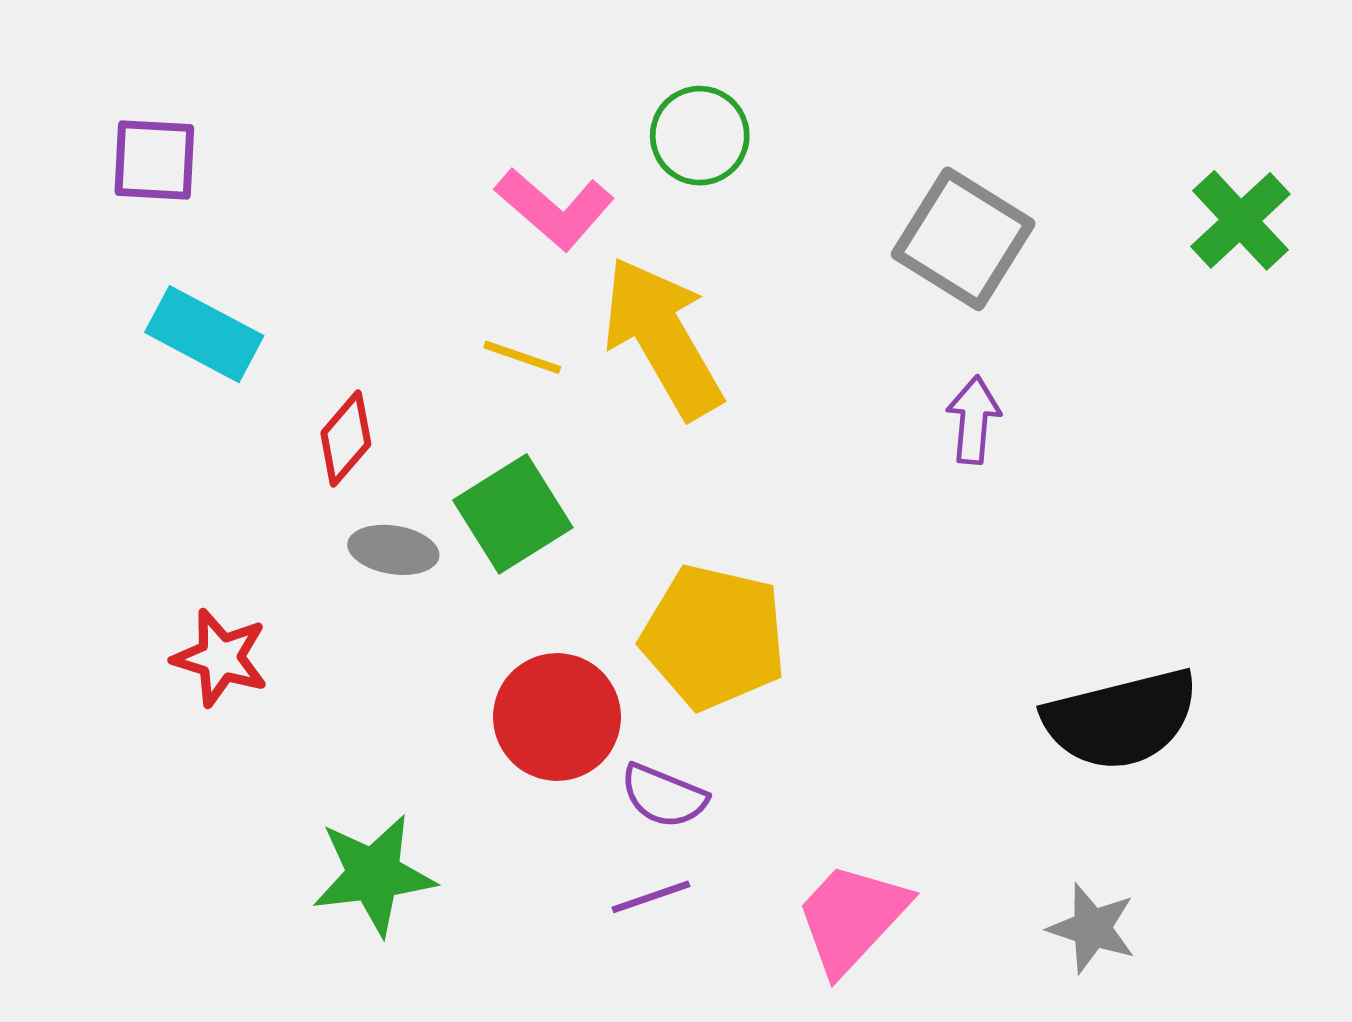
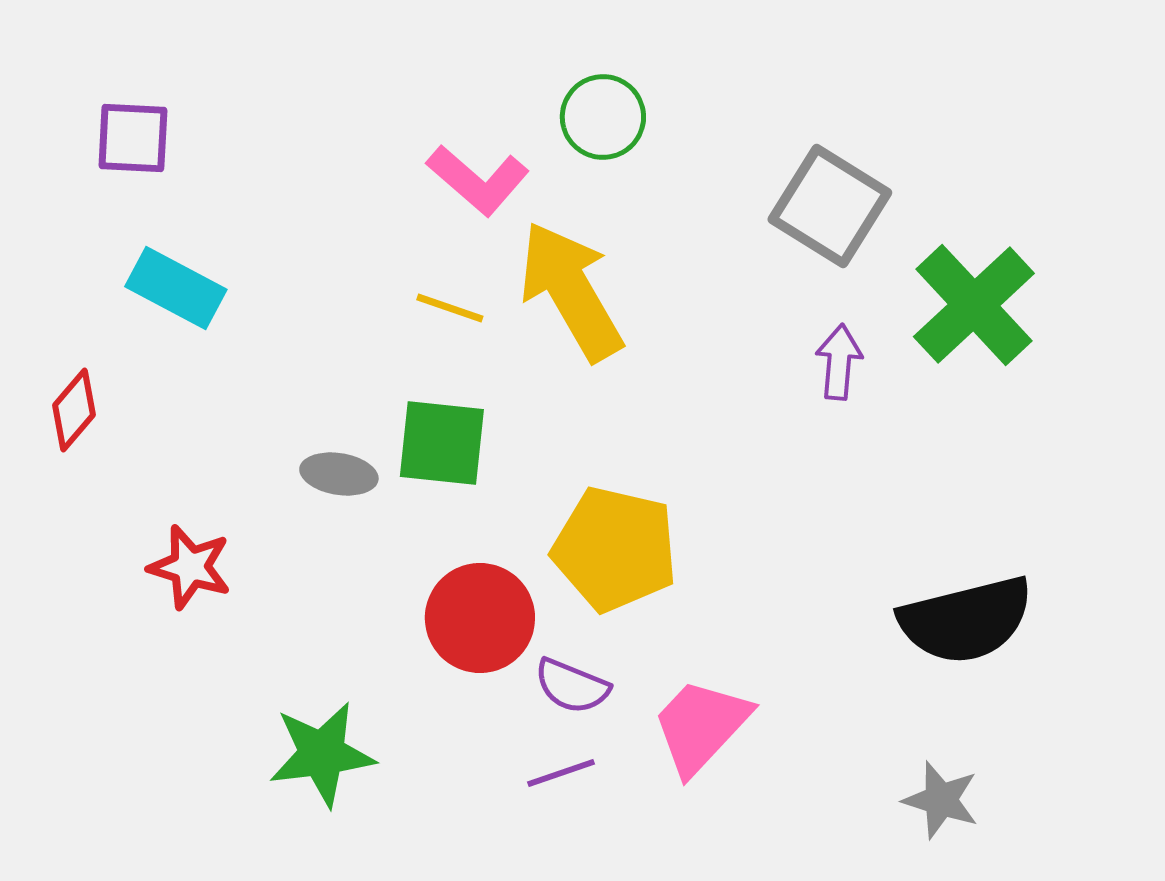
green cross: (1240, 220) -> (974, 305), moved, size x1.4
red diamond: (346, 438) -> (74, 410), moved
green square: (513, 514) -> (442, 443), turned 38
pink trapezoid: (852, 918) -> (701, 726), moved

